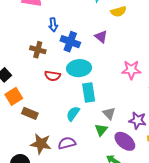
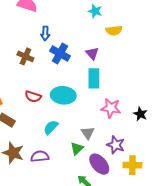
cyan ellipse: (79, 68) -> (63, 95), moved
pink star: (131, 70) -> (111, 108), moved
red semicircle: (52, 76) -> (33, 97), moved
cyan rectangle: (89, 93) -> (94, 78), moved

